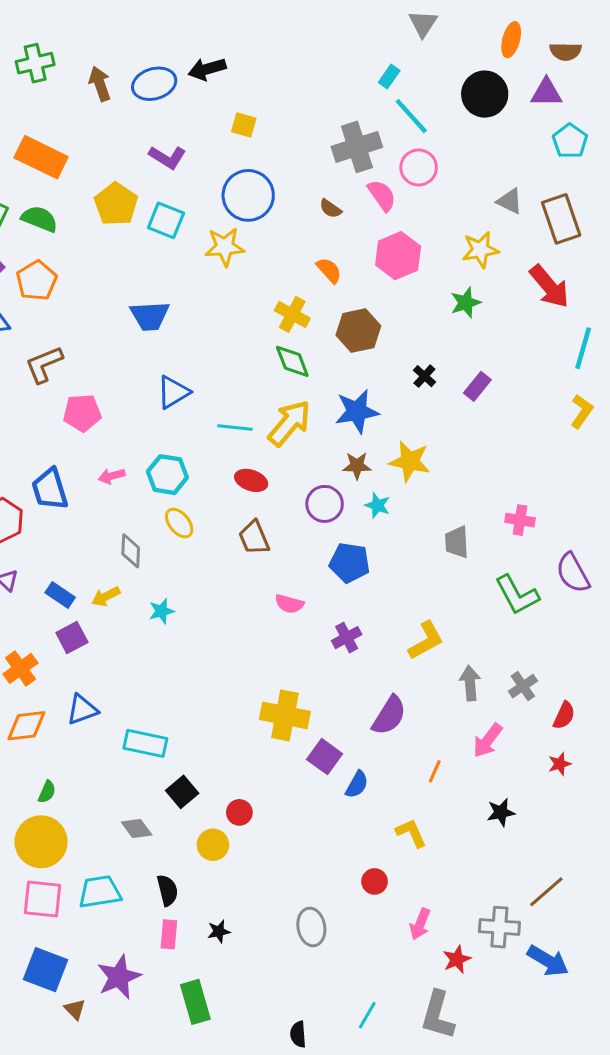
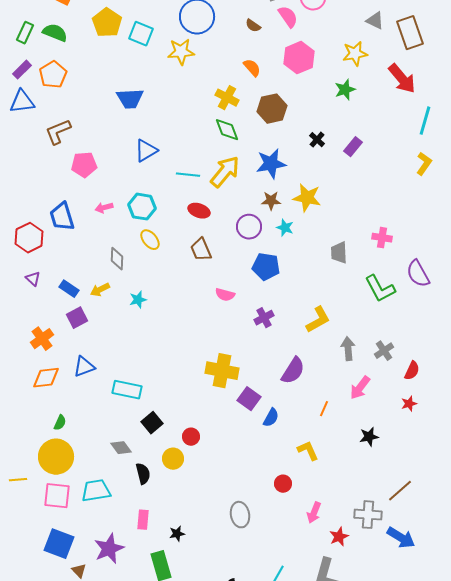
black semicircle: (167, 890) -> (143, 474), moved
black star: (219, 931) -> (177, 534), moved

